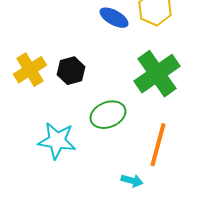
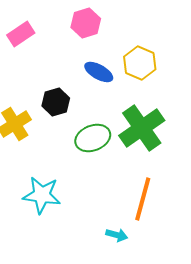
black hexagon: (71, 71) -> (56, 102), moved
green ellipse: (108, 115) -> (93, 138), moved

